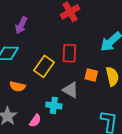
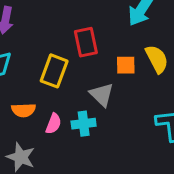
gray triangle: (71, 90) -> (102, 95), turned 30
pink semicircle: (35, 121) -> (53, 124), moved

